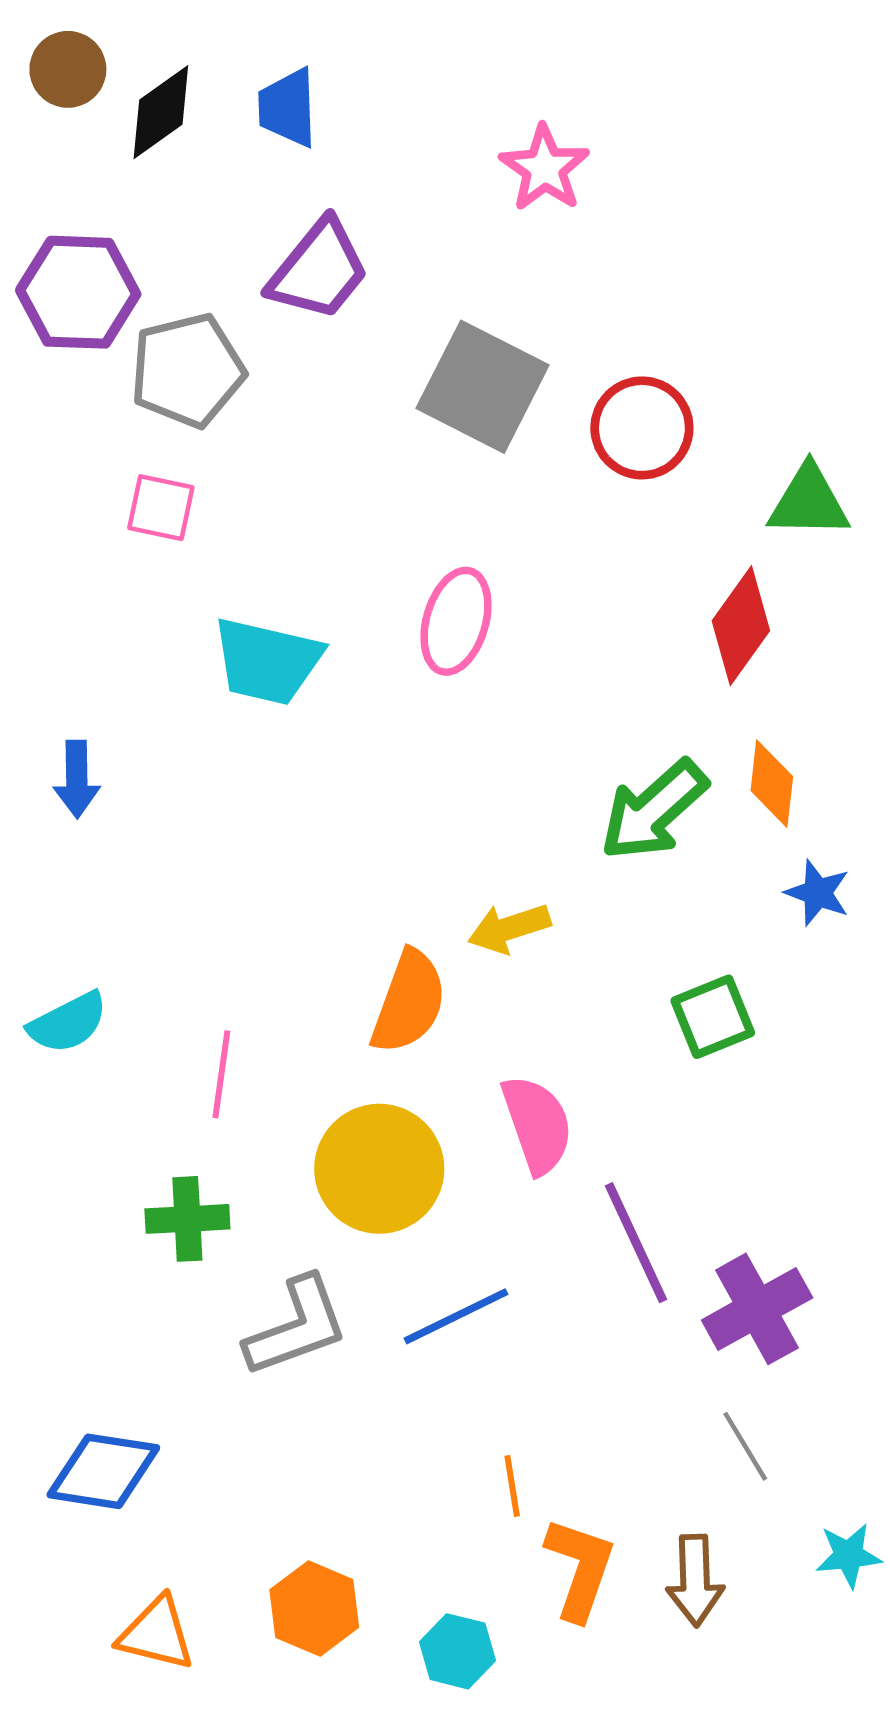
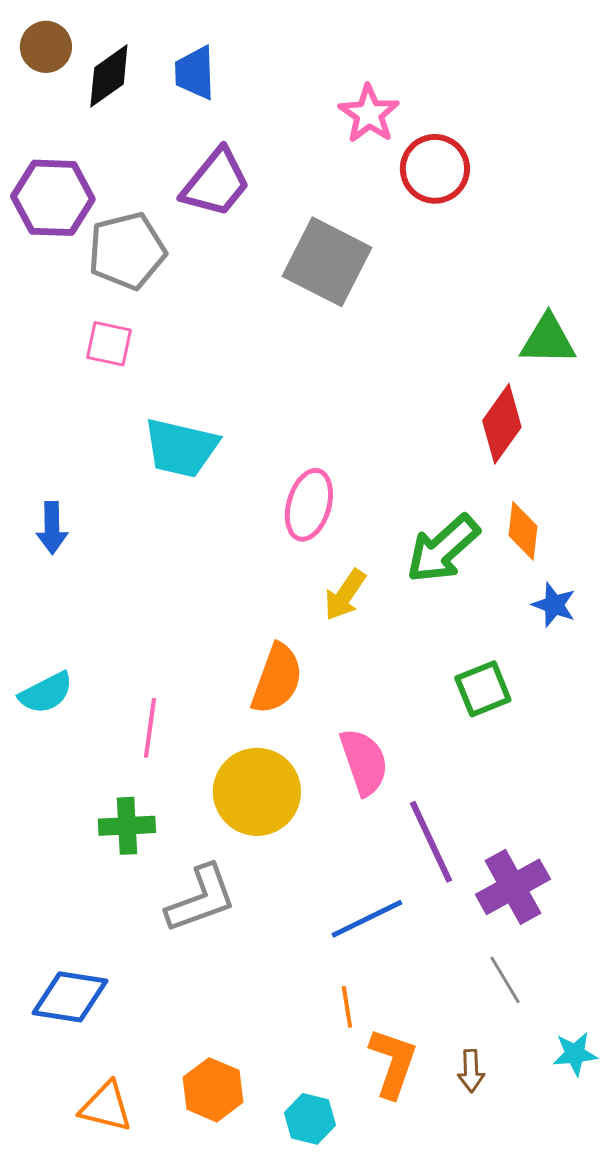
red circle: (642, 428) -> (435, 169), moved
pink ellipse: (456, 621) -> (309, 505), moved
yellow arrow: (509, 928) -> (345, 595), moved, turned -38
blue line: (456, 1316) -> (367, 919), moved
brown arrow: (695, 1580) -> (471, 1071), size x0.7

